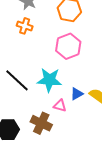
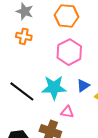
blue triangle: (77, 94) -> (83, 86), moved

